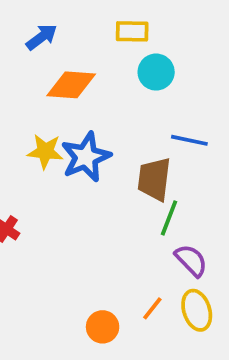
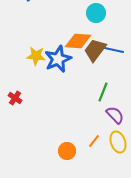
orange diamond: (71, 85) -> (78, 41), moved
brown trapezoid: (154, 179) -> (95, 50), moved, turned 30

